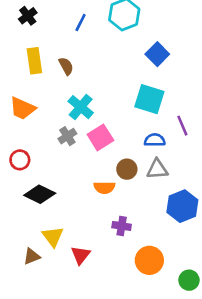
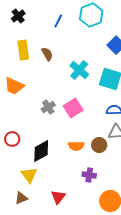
cyan cross: (81, 107) -> (79, 70), moved
red circle: (20, 160) -> (12, 139), moved
brown circle: (127, 169) -> (99, 145), moved
black diamond: (40, 194) -> (41, 151), moved, turned -55
yellow triangle: (53, 237) -> (29, 175), moved

